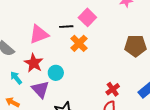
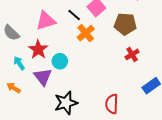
black line: (66, 27) -> (74, 15), turned 40
brown pentagon: (135, 46) -> (125, 24), moved
red cross: (113, 89) -> (132, 54), moved

